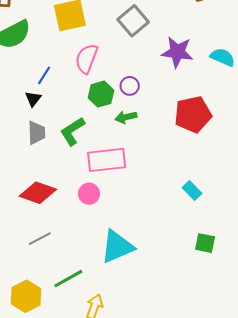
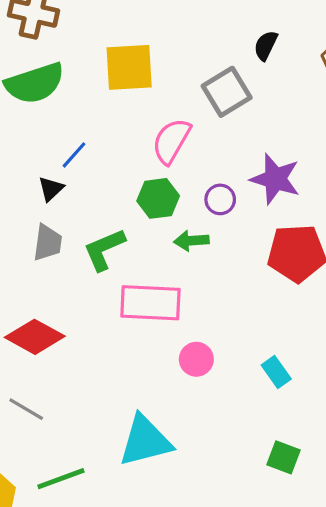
purple star: (177, 52) -> (275, 179), moved
pink semicircle: (87, 59) -> (171, 141), moved
purple circle: (130, 86) -> (220, 199), moved
pink circle: (89, 194) -> (196, 359), moved
gray line: (40, 239) -> (26, 409), turned 50

